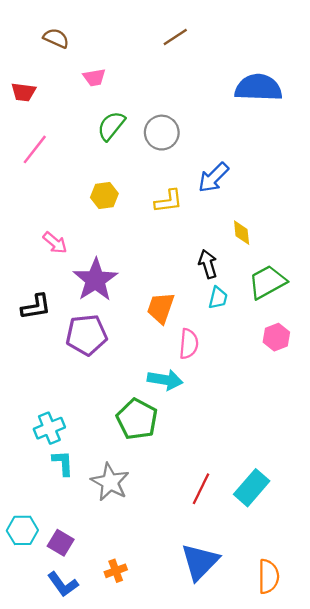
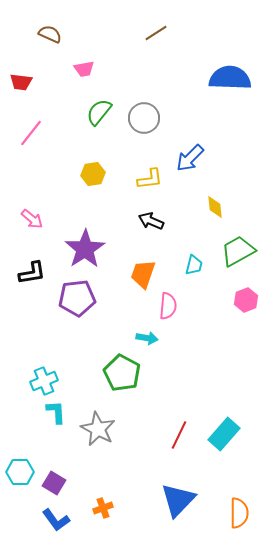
pink arrow: (55, 243) -> (32, 219), moved
black arrow: (208, 264) -> (151, 221), moved, turned -50
cyan arrow: (165, 380) -> (147, 338), size x0.7

